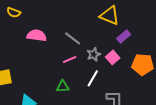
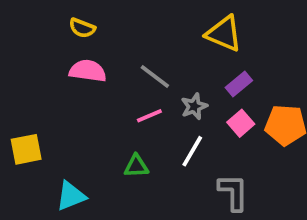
yellow semicircle: (14, 12) -> (82, 28), moved
purple rectangle: (124, 36) -> (239, 84), moved
pink square: (113, 57) -> (241, 123), moved

